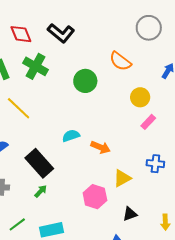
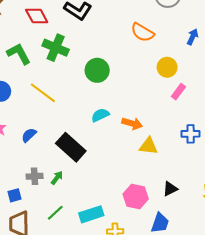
green circle: (85, 81) -> (97, 70), moved
yellow triangle: (122, 178) -> (148, 146), moved, turned 42
green arrow: (41, 191) -> (57, 178), moved
pink hexagon: (95, 197) -> (136, 196), moved

